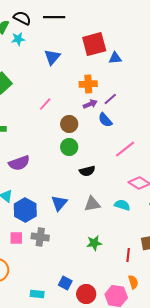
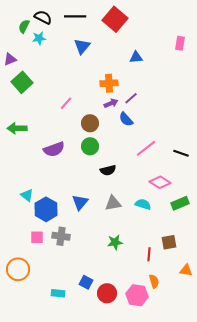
red square: (94, 44) -> (115, 19), moved, turned -35
blue triangle: (52, 57) -> (82, 46), moved
purple semicircle: (19, 163) -> (54, 149), moved

